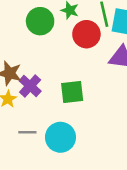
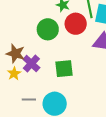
green circle: (40, 21) -> (48, 29), moved

